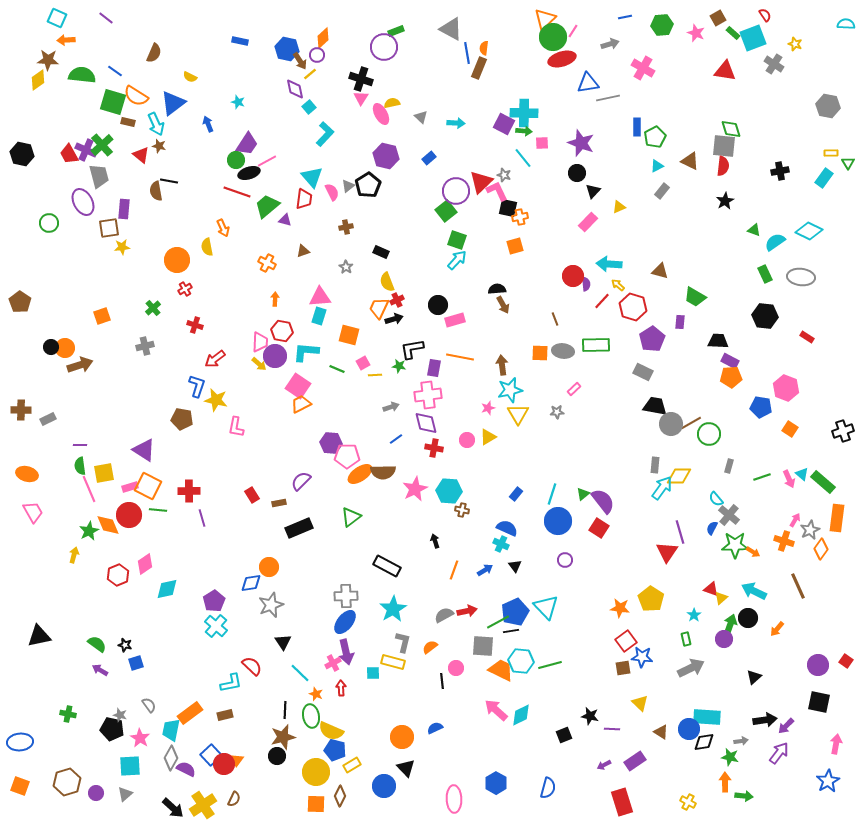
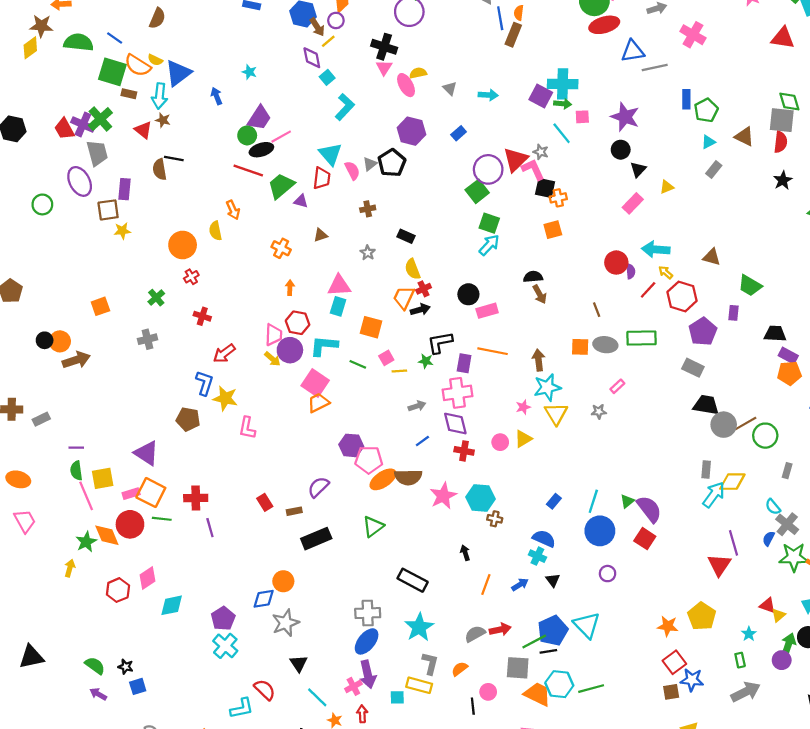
yellow semicircle: (190, 77) -> (155, 60), moved
cyan arrow: (156, 124) -> (160, 96), turned 30

